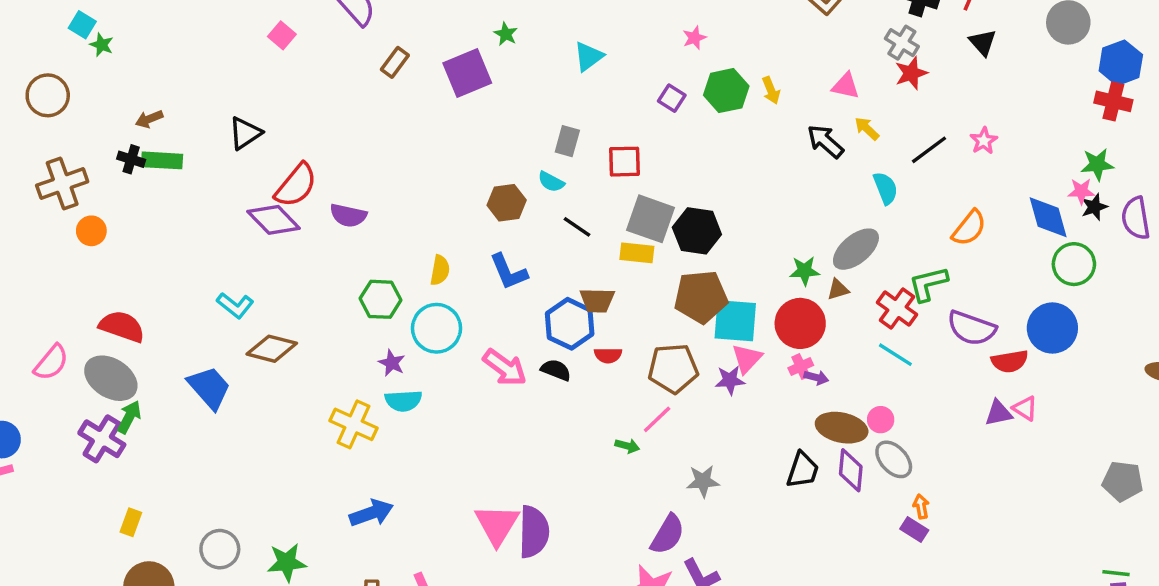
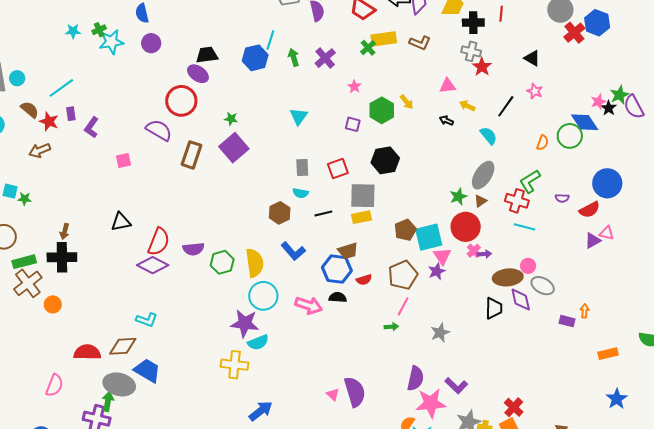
green star: (506, 34) -> (231, 119), moved
pink square: (282, 35) -> (124, 160), turned -35
black triangle: (983, 42) -> (532, 58), moved
brown rectangle: (395, 62) -> (192, 155), size x1.5
red cross: (1113, 101) -> (574, 33), moved, turned -35
brown arrow: (149, 119) -> (65, 231), turned -35
black triangle: (245, 133) -> (121, 222), turned 40
black arrow: (825, 141) -> (446, 121), size x0.6
black cross: (131, 159) -> (62, 257), size x1.8
green rectangle: (162, 160) -> (24, 262), moved
green star: (1097, 164) -> (620, 95), moved
black line: (577, 227) -> (323, 214), turned -30
orange semicircle: (969, 228) -> (543, 143), size x0.7
black hexagon: (697, 231) -> (385, 160), moved
green circle: (1074, 264) -> (570, 136), moved
yellow semicircle: (440, 270) -> (255, 263), size x1.6
brown pentagon: (701, 297) -> (405, 230), size x0.7
green hexagon: (381, 299) -> (222, 262), moved
purple semicircle: (972, 328) -> (562, 198), size x0.5
brown diamond: (272, 349) -> (123, 346), moved
purple star: (392, 363) -> (245, 323), size x1.8
gray ellipse: (111, 378) -> (119, 384), moved
orange arrow: (921, 506) -> (584, 311), moved, turned 32
pink triangle: (497, 525) -> (333, 395), size x0.5
purple semicircle: (668, 534) -> (415, 378), moved

